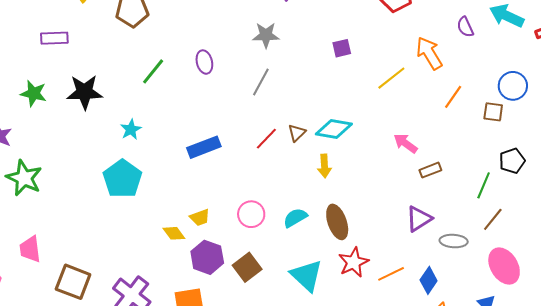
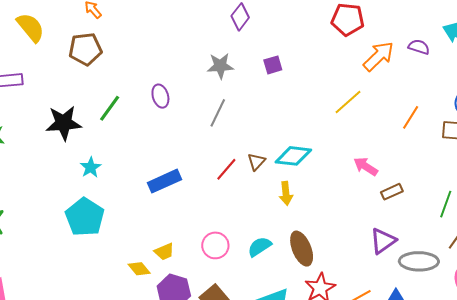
purple semicircle: (465, 27) -> (419, 47), turned 135
purple square: (342, 48) -> (273, 65), moved
orange arrow: (429, 53) -> (379, 56), moved, turned 80
black star: (85, 92) -> (64, 123), moved
gray ellipse: (454, 241) -> (419, 261), size x1.4

